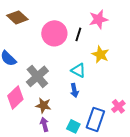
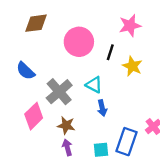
brown diamond: (17, 17) -> (36, 23), turned -50
black line: (78, 34) -> (110, 52), moved
cyan triangle: (78, 70) -> (94, 85), moved
cyan square: (73, 126) -> (101, 150), turned -32

